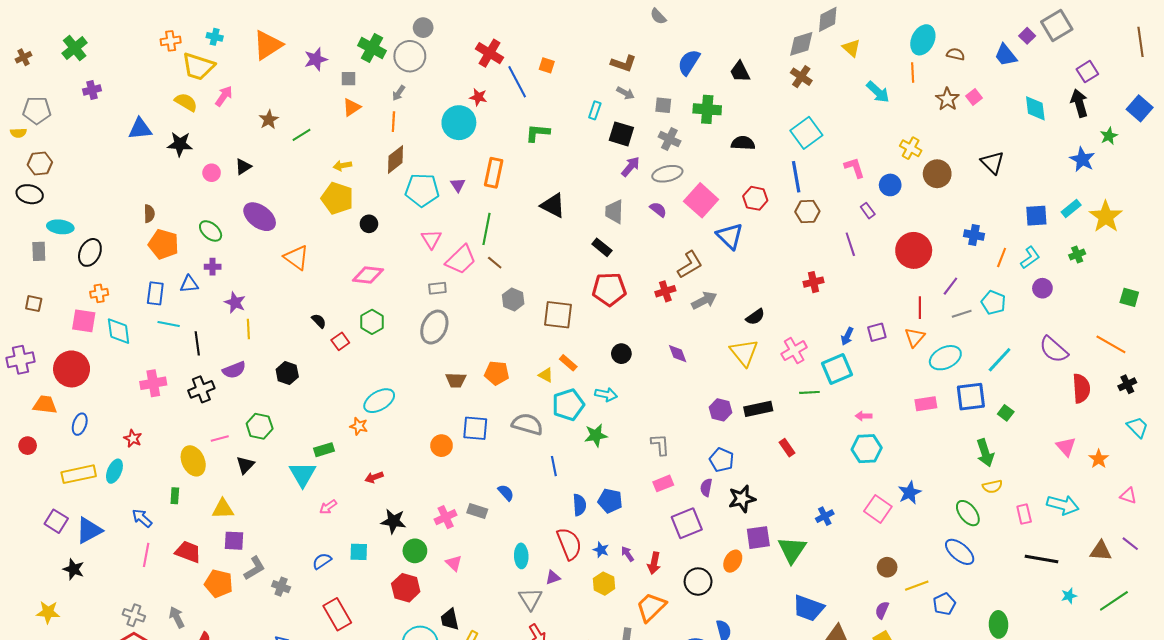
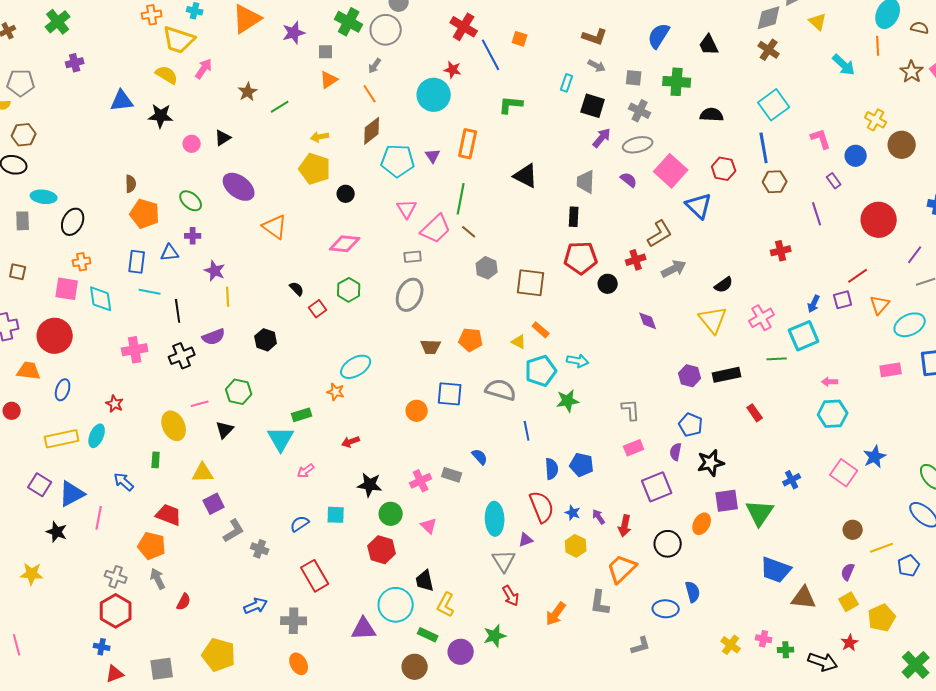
orange line: (393, 122) -> (370, 94), turned -36
black rectangle: (602, 247) -> (574, 217), turned 54
red line: (920, 308) -> (858, 276), moved, turned 55
black circle: (621, 354) -> (608, 284), moved
purple square: (234, 541) -> (214, 504), turned -30
pink line: (146, 555) -> (99, 518), moved
cyan ellipse: (521, 556) -> (495, 519), size x1.4
orange pentagon: (219, 584) -> (152, 546), moved

